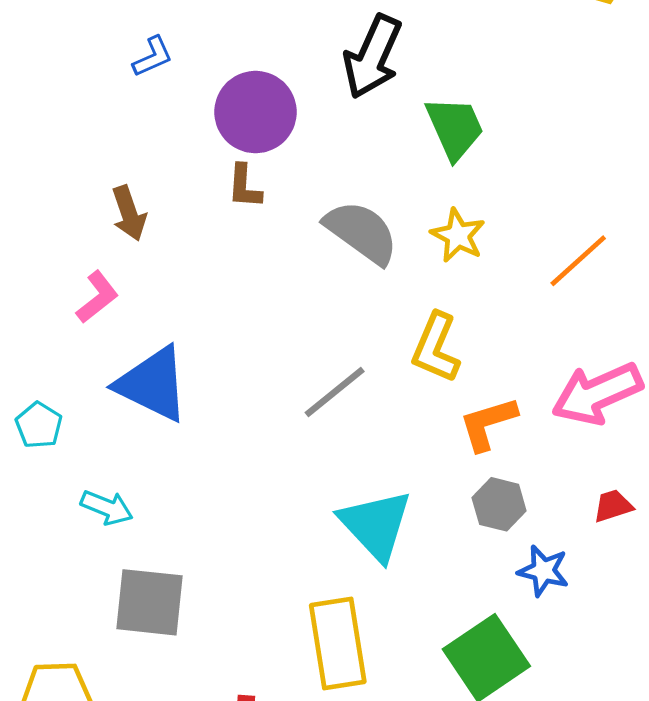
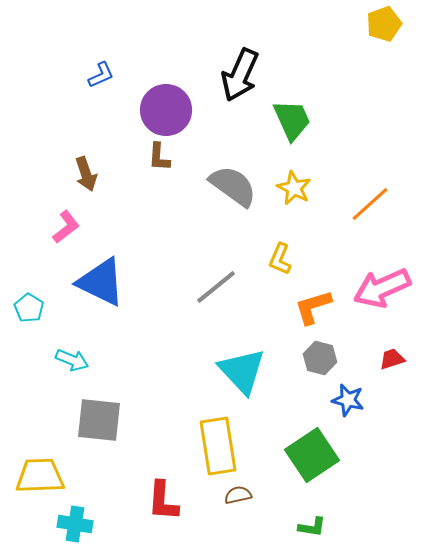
yellow L-shape: (436, 348) -> (280, 259), size x0.7

